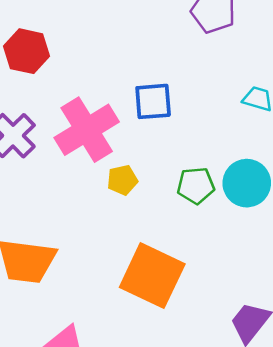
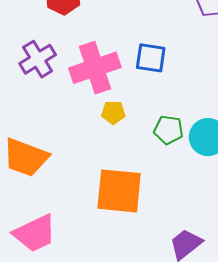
orange square: (152, 276) -> (119, 191), turned -33

